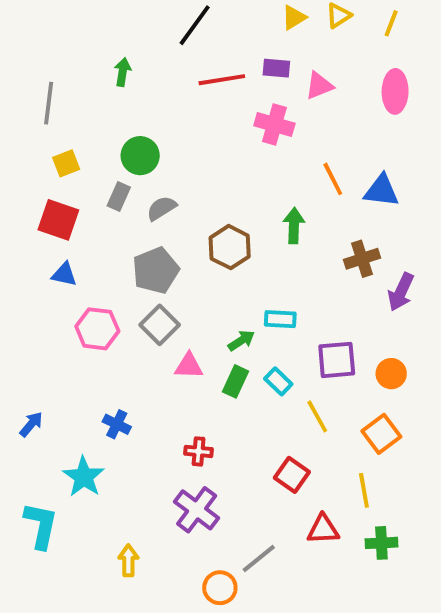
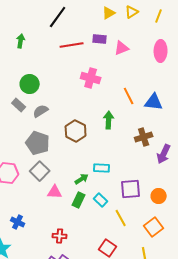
pink cross: (274, 124) -> (91, 78), moved
gray rectangle: (119, 197) -> (19, 105), turned -72
gray pentagon: (156, 270) -> (38, 143), turned -30

